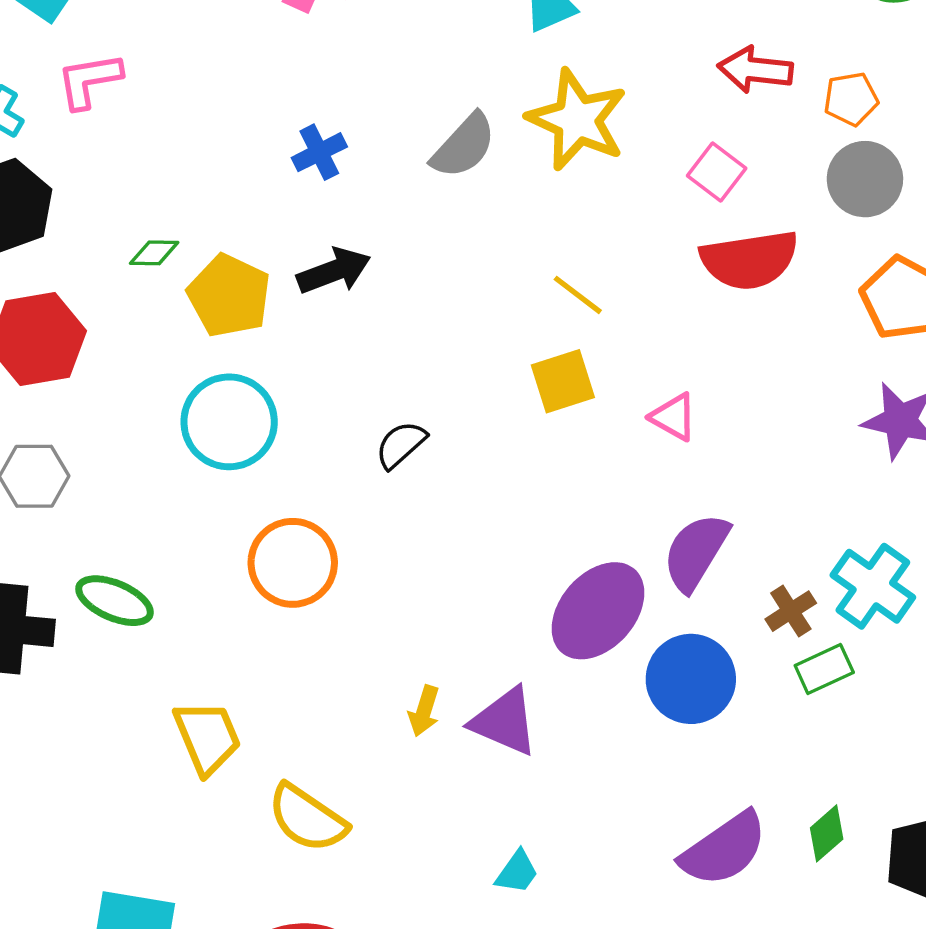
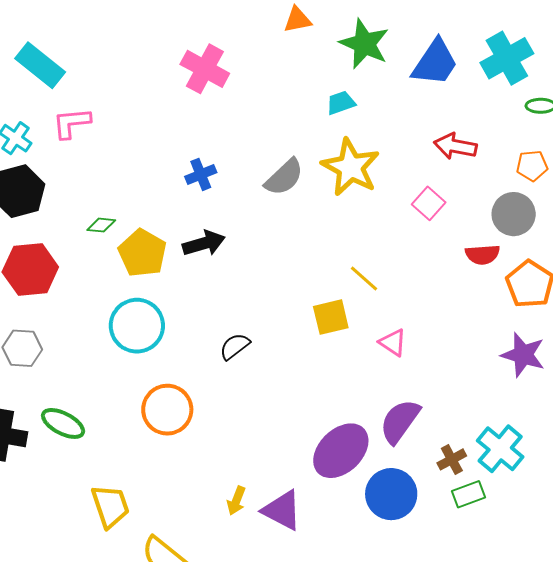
orange pentagon: (851, 99) -> (532, 166), moved
red semicircle: (749, 260) -> (483, 255), moved, size x0.6
yellow line: (578, 295) -> (364, 278), moved

